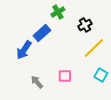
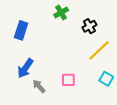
blue rectangle: (42, 33) -> (21, 30), moved, turned -30
blue arrow: (24, 50) -> (25, 68), moved

